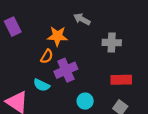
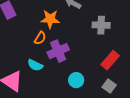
red rectangle: (121, 80) -> (110, 60), turned -48

